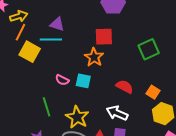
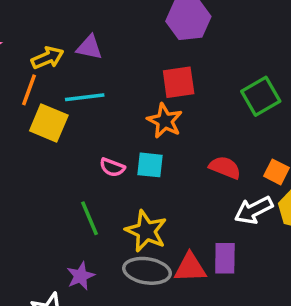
yellow arrow: (19, 16) -> (47, 58), moved
purple triangle: (57, 24) -> (89, 47), moved
white arrow: (117, 113) -> (254, 210), moved, turned -45

